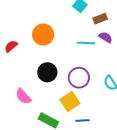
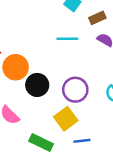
orange circle: (43, 35) -> (16, 67), moved
cyan line: (86, 43) -> (67, 39), moved

